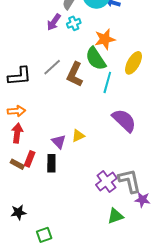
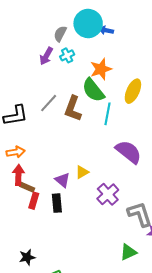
brown rectangle: (17, 164) -> (27, 187), moved
purple cross: (106, 182) -> (108, 194), moved

